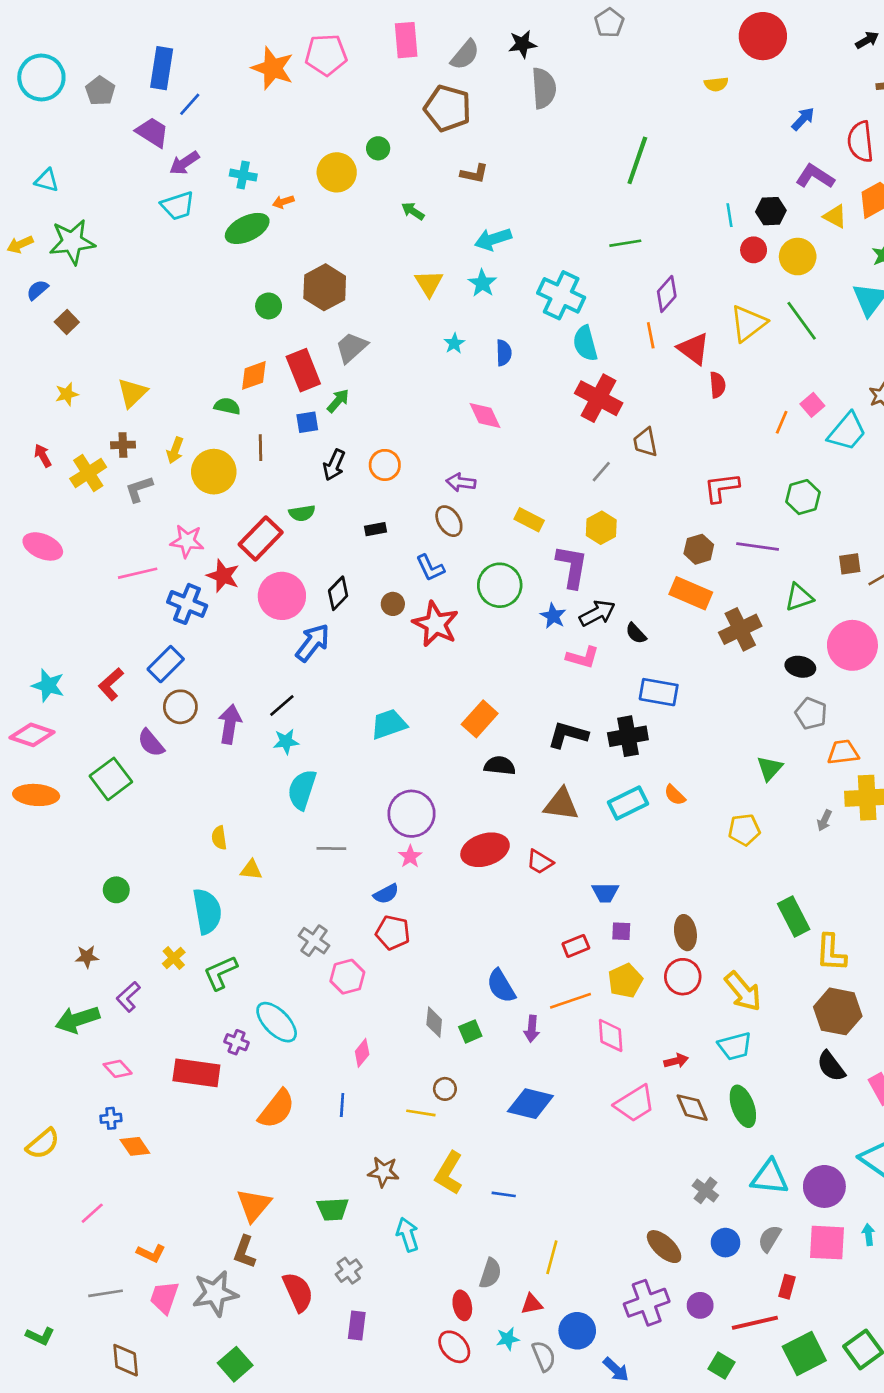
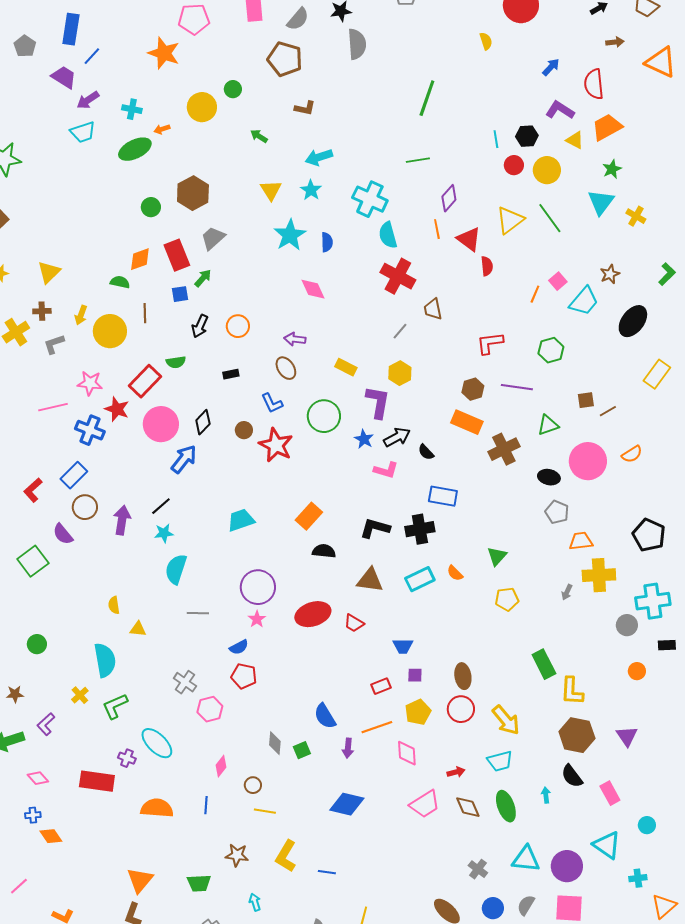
orange star: (273, 68) -> (164, 53), moved
yellow semicircle: (716, 84) -> (486, 41), turned -102
cyan star: (454, 343) -> (290, 235), size x2.0
green triangle: (770, 768) -> (497, 556), moved
brown circle: (445, 1089) -> (253, 785), moved
orange semicircle: (277, 1109) -> (157, 808), turned -124
cyan arrow: (408, 1235) -> (255, 902), size x0.7
cyan arrow: (868, 1235) -> (546, 795), moved

